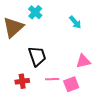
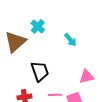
cyan arrow: (75, 22) -> (70, 40), moved

